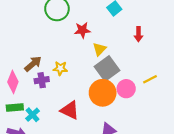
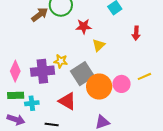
brown arrow: (33, 64) -> (40, 15), moved
gray square: (107, 69) -> (82, 74), moved
purple cross: (42, 80) -> (42, 71), size x1.6
cyan cross: (33, 115) -> (32, 103), turned 32

